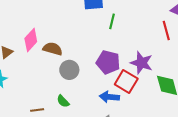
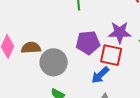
gray circle: (69, 70) -> (54, 62), size x1.4
blue arrow: (109, 97) -> (100, 75), turned -30

